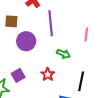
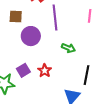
pink line: (86, 34) -> (90, 16), moved
red star: (48, 74) -> (45, 71), moved

